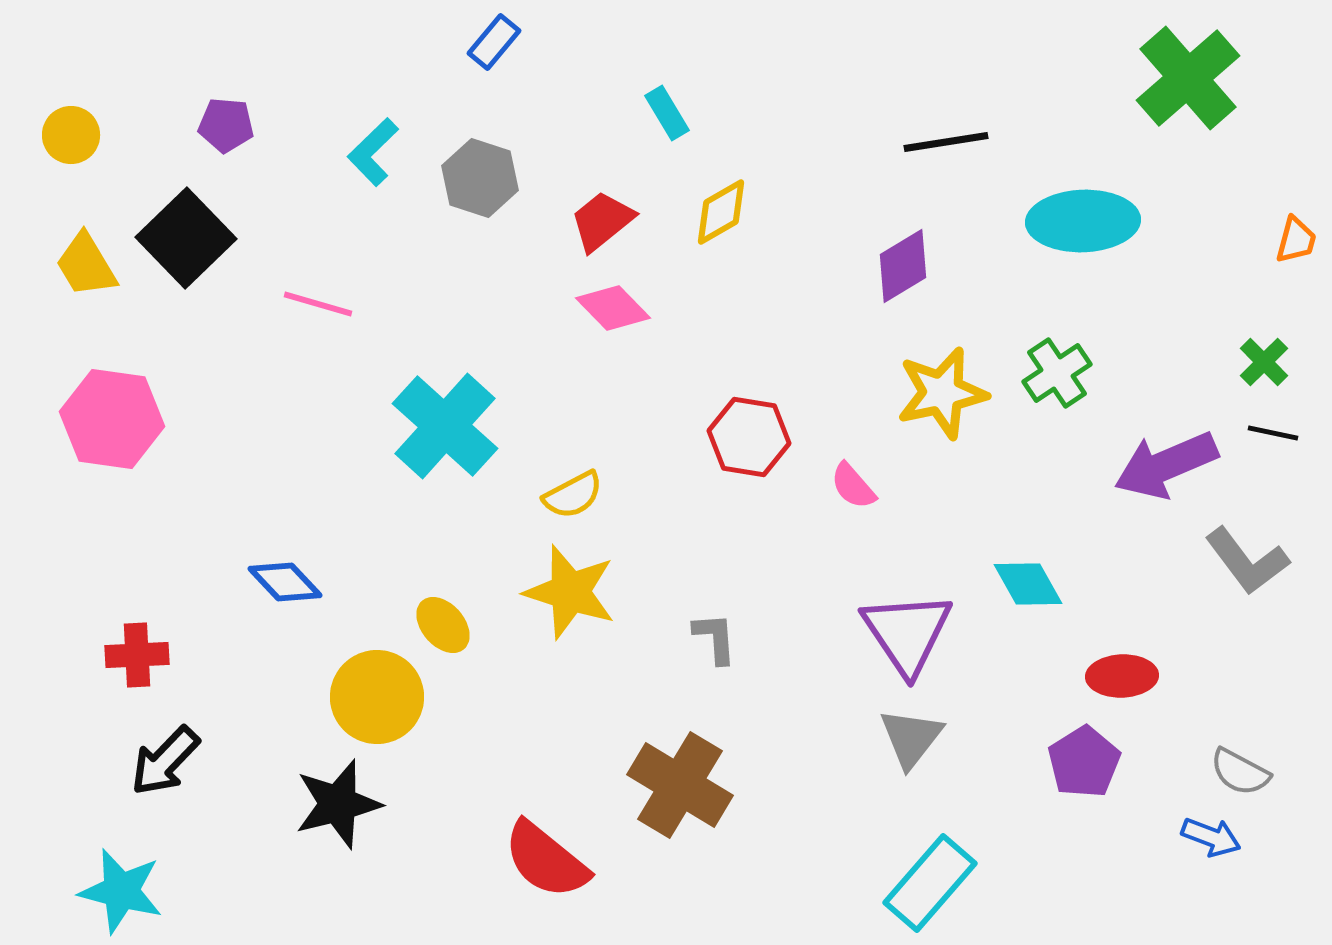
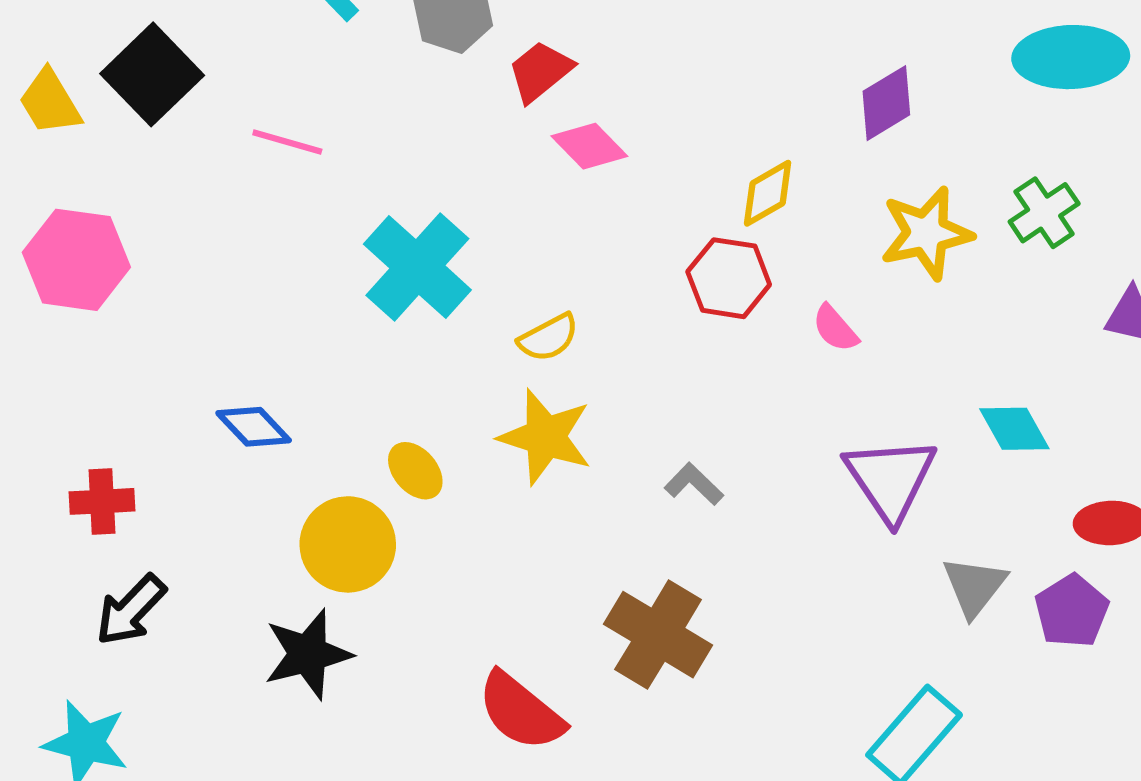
yellow diamond: (721, 212) -> (768, 193), moved
red trapezoid: (602, 221) -> (540, 71), moved
gray L-shape: (715, 638) -> (694, 484), turned -42
gray triangle: (911, 738) -> (974, 586), moved

